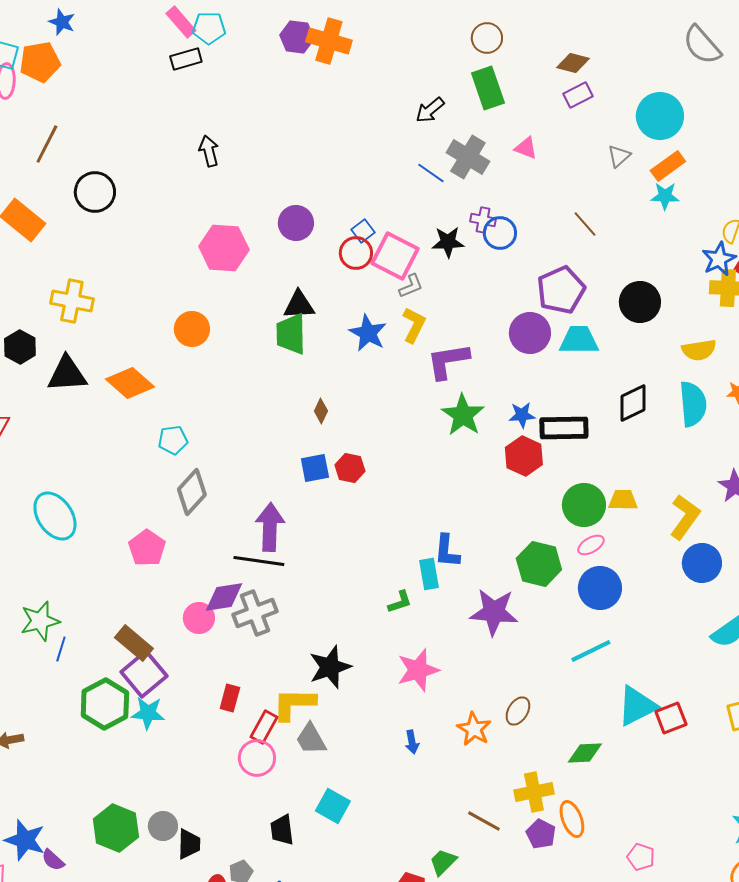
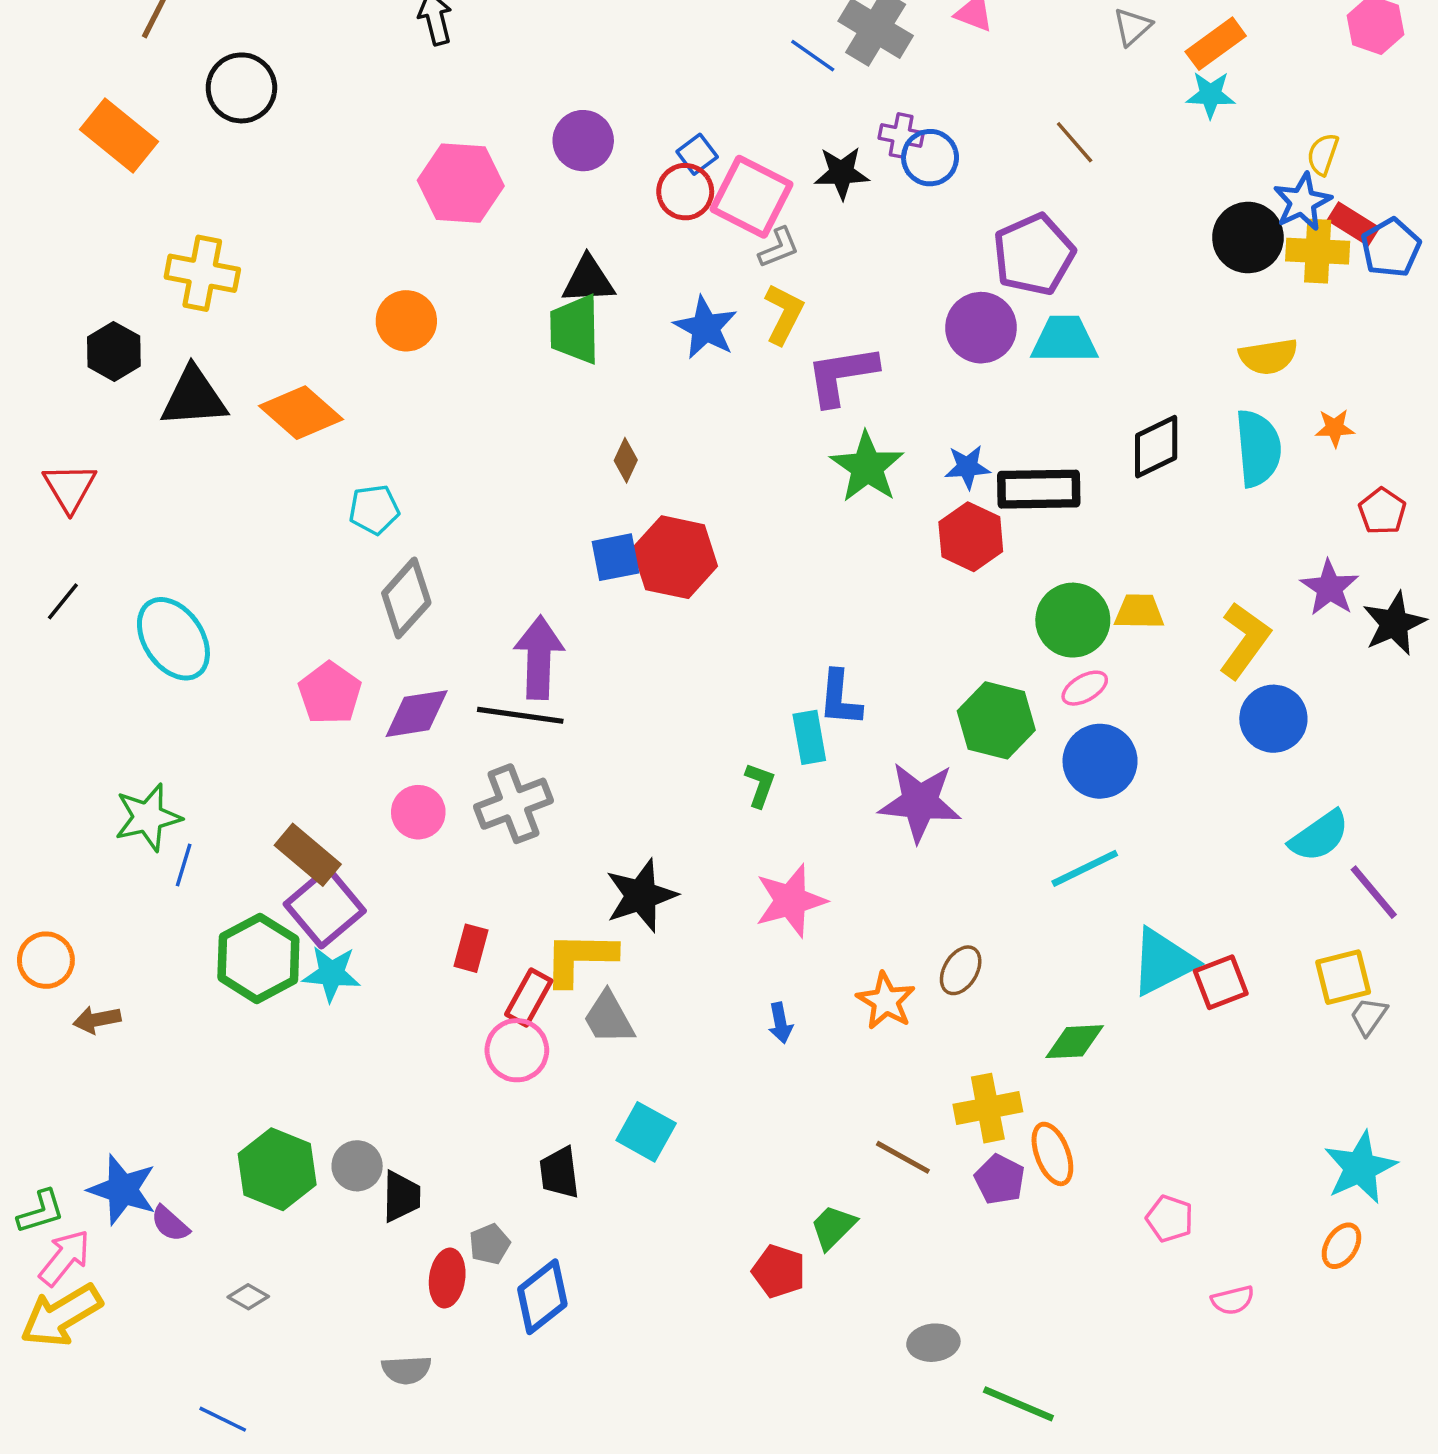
black circle: (640, 302) -> (1248, 238), moved
red hexagon: (350, 468) -> (675, 557), size x1.6
purple diamond: (224, 597) -> (417, 714), moved
green L-shape: (400, 602) -> (760, 785), turned -52

